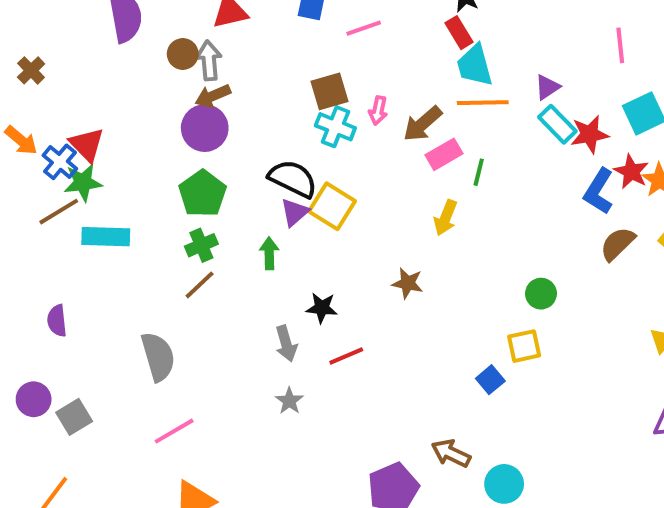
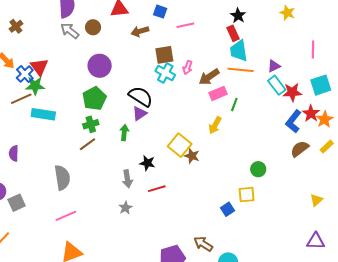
gray arrow: (209, 60) -> (70, 31), moved, turned -54
brown arrow: (213, 96) -> (140, 31), moved
yellow square: (332, 206) -> (180, 145), moved

